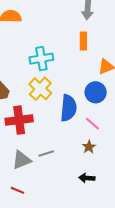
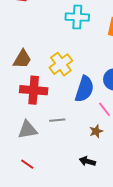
cyan cross: (41, 59) -> (77, 17), moved
gray line: (46, 153) -> (57, 120), moved
red line: (17, 190) -> (27, 164), moved

